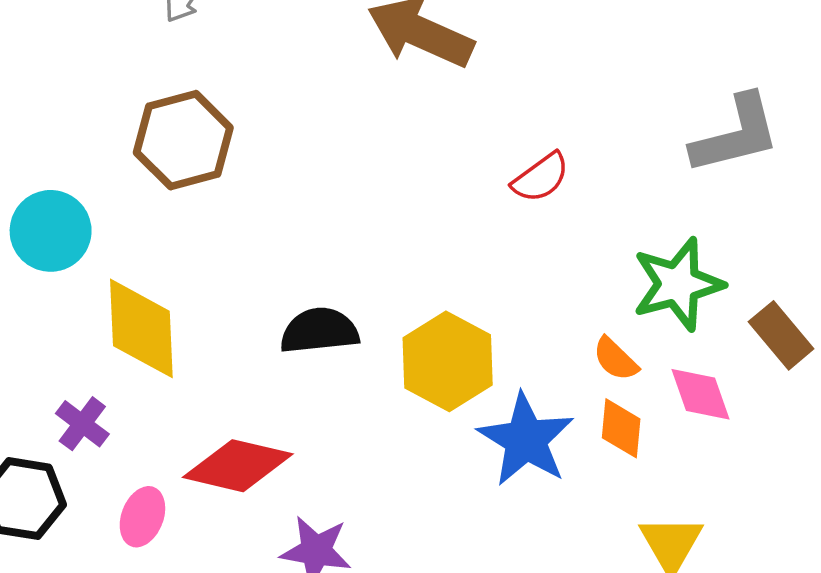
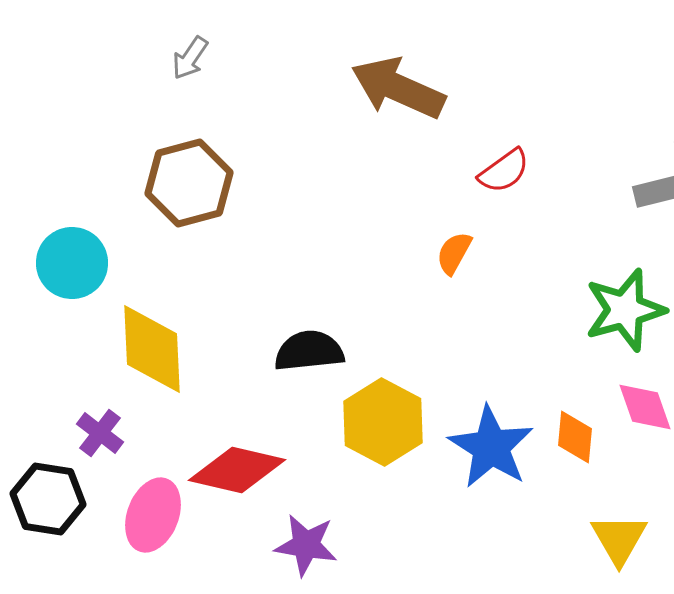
red semicircle: (541, 178) -> (504, 171), moved
orange semicircle: (615, 359) -> (454, 253), moved, turned 75
yellow hexagon: (448, 361) -> (383, 422), moved
pink ellipse: (142, 517) -> (153, 515), size x1.4

